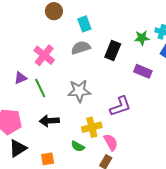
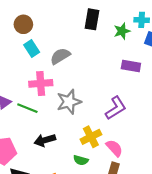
cyan rectangle: (84, 24) -> (32, 49), moved
black rectangle: (113, 51) -> (92, 19), moved
pink cross: (44, 55) -> (41, 83), moved, turned -30
green line: (40, 88) -> (27, 108), turned -30

